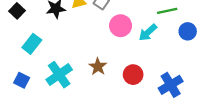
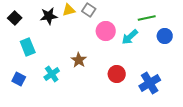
cyan rectangle: (32, 44) -> (28, 47), turned -60
brown star: (98, 67) -> (79, 60), moved
cyan cross: (59, 75) -> (52, 74), size x0.7

